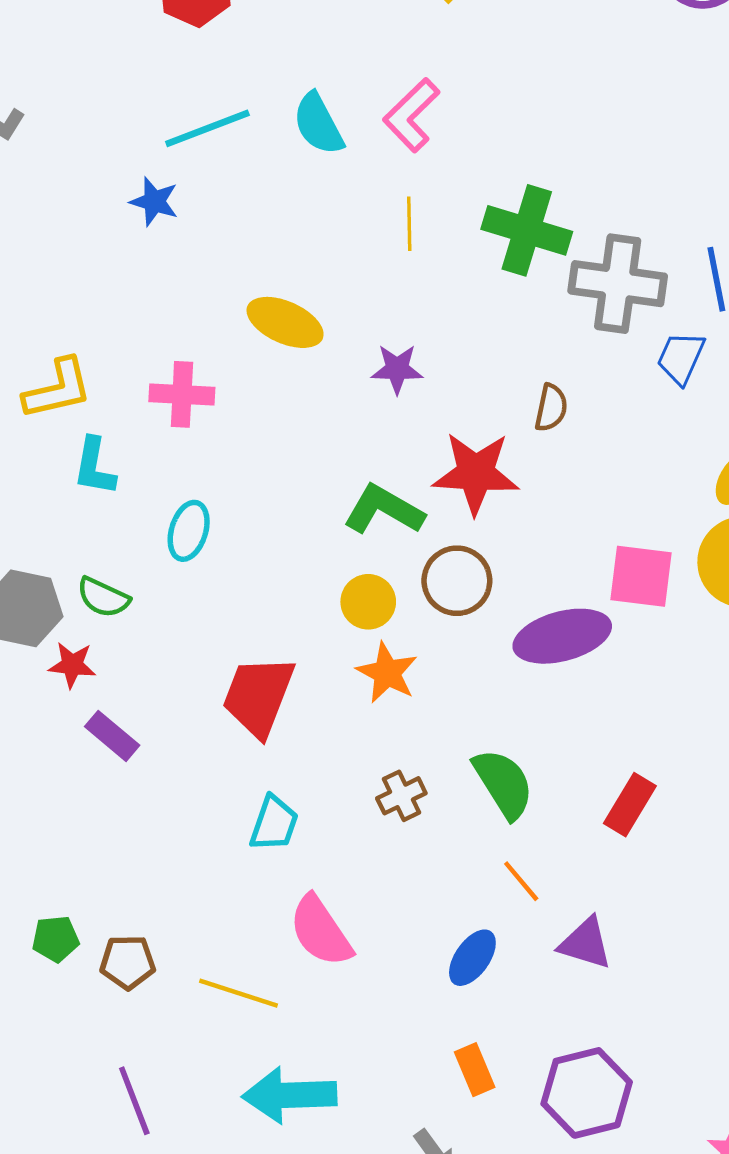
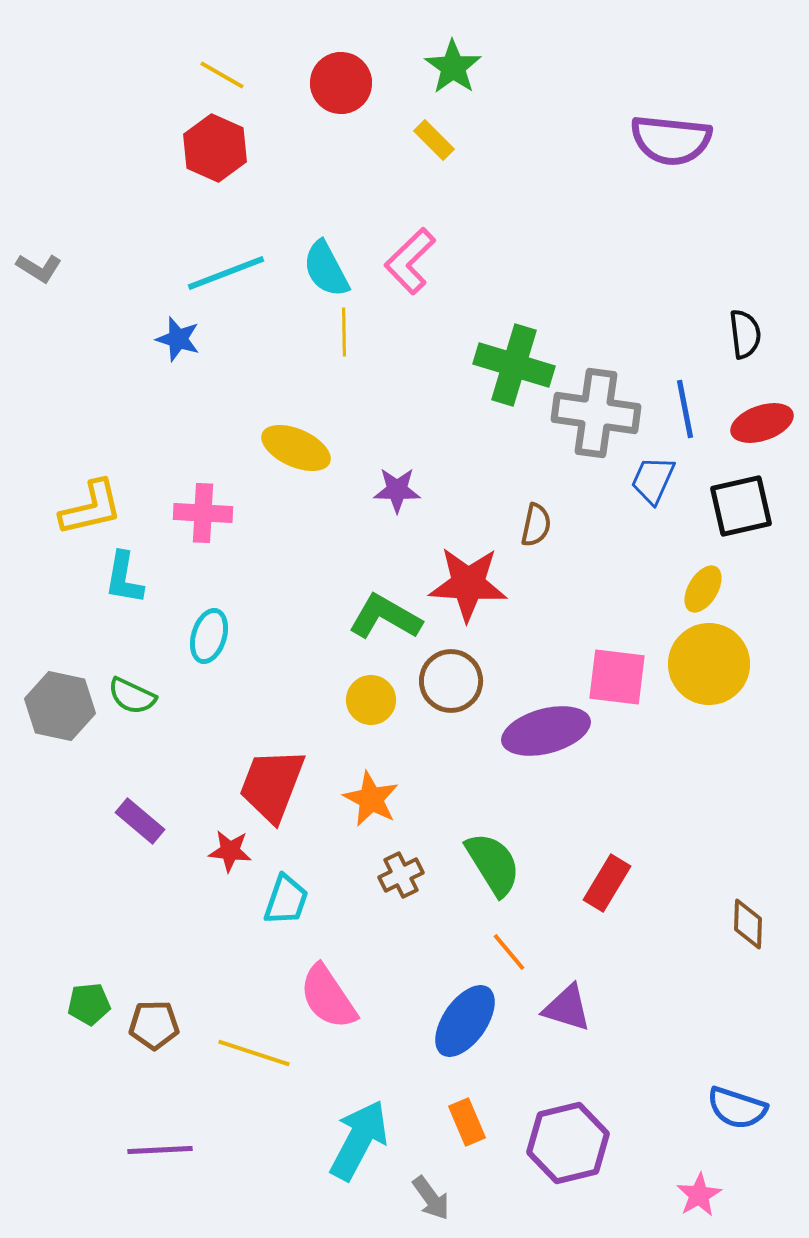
yellow line: (409, 224) -> (344, 332), moved
red star: (72, 665) -> (230, 851), moved
orange star: (387, 673) -> (371, 799), moved
blue ellipse: (472, 958) -> (465, 1021), size x1.4
cyan arrow: (289, 1095) -> (359, 1140), moved, turned 120
purple line: (134, 1101) -> (160, 1150), turned -72

